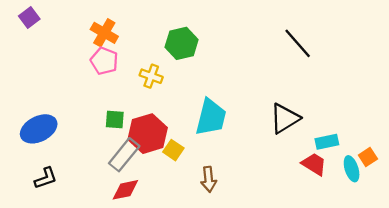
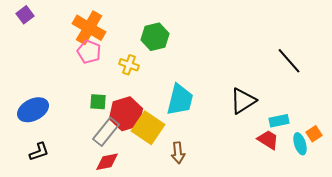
orange cross: (104, 33) -> (89, 28), size x1.4
black line: (298, 43) -> (289, 61), moved
yellow square: (173, 150) -> (148, 128), size x1.8

